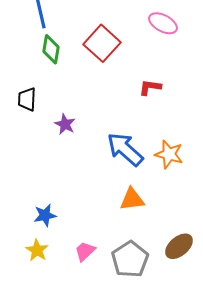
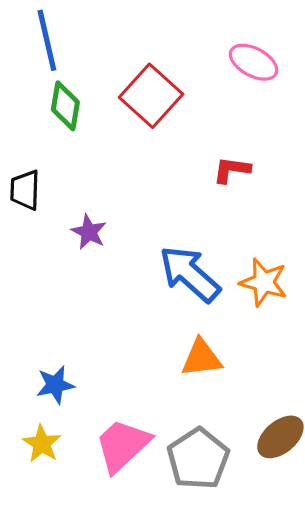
pink trapezoid: (85, 251) -> (122, 445), size x1.6

